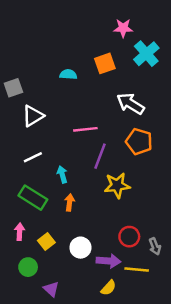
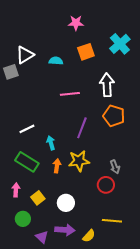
pink star: (123, 28) -> (76, 23), moved
white arrow: (130, 104) -> (107, 85), turned 55
white triangle: (33, 116) -> (25, 55), moved
pink line: (85, 129) -> (70, 94), moved
yellow star: (117, 185) -> (79, 161), moved
red circle: (129, 237) -> (106, 185), moved
gray arrow: (155, 246) -> (115, 167), moved
purple arrow: (109, 261) -> (65, 230), moved

